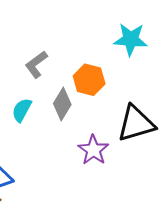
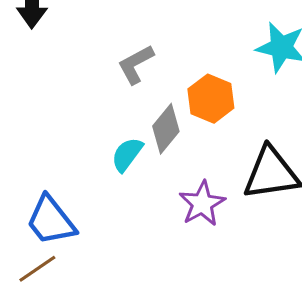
cyan semicircle: (22, 110) -> (127, 154), moved

